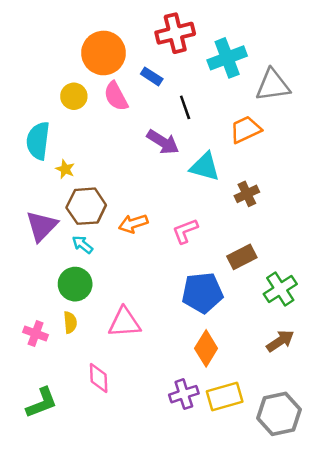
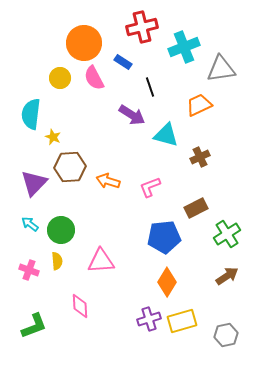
orange arrow: (133, 224) -> (108, 181), turned 35
cyan arrow: (82, 245) -> (30, 224), moved
gray hexagon: (279, 414) -> (226, 335), size x0.7

